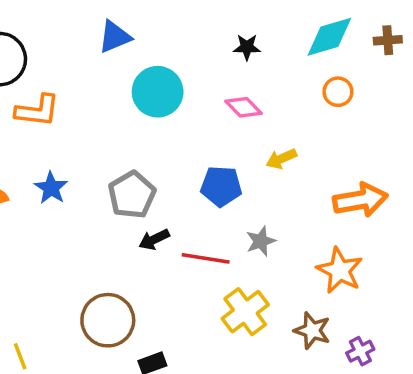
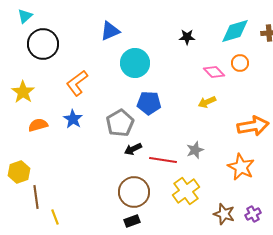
pink diamond: (243, 107) -> (214, 72), moved
orange L-shape: (37, 111) -> (77, 83), moved, turned 136
blue pentagon: (221, 186) -> (149, 103), moved
brown circle: (108, 320) -> (134, 192), moved
brown star: (312, 331) -> (224, 214), moved

